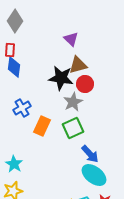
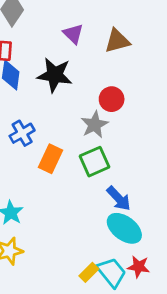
purple triangle: (71, 39) -> (73, 34), moved
brown triangle: (78, 65) -> (117, 41), moved
black star: (61, 78) -> (55, 75), moved

